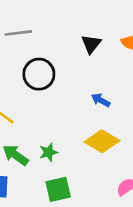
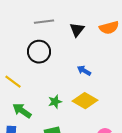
gray line: (18, 33) -> (44, 22), moved
green star: (49, 152) -> (55, 102), moved

